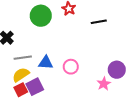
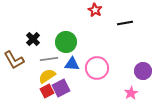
green circle: (41, 16) -> (66, 42), moved
pink circle: (71, 67) -> (97, 68), size x1.5
pink star: (104, 84) -> (131, 93), moved

